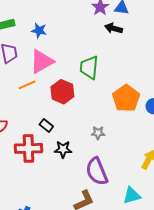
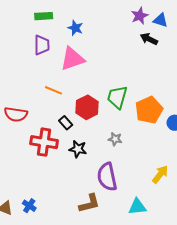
green trapezoid: (89, 67) -> (117, 97), moved
orange line: (27, 85) -> (53, 90), moved, turned 36
red hexagon: (62, 92) -> (87, 107), moved

